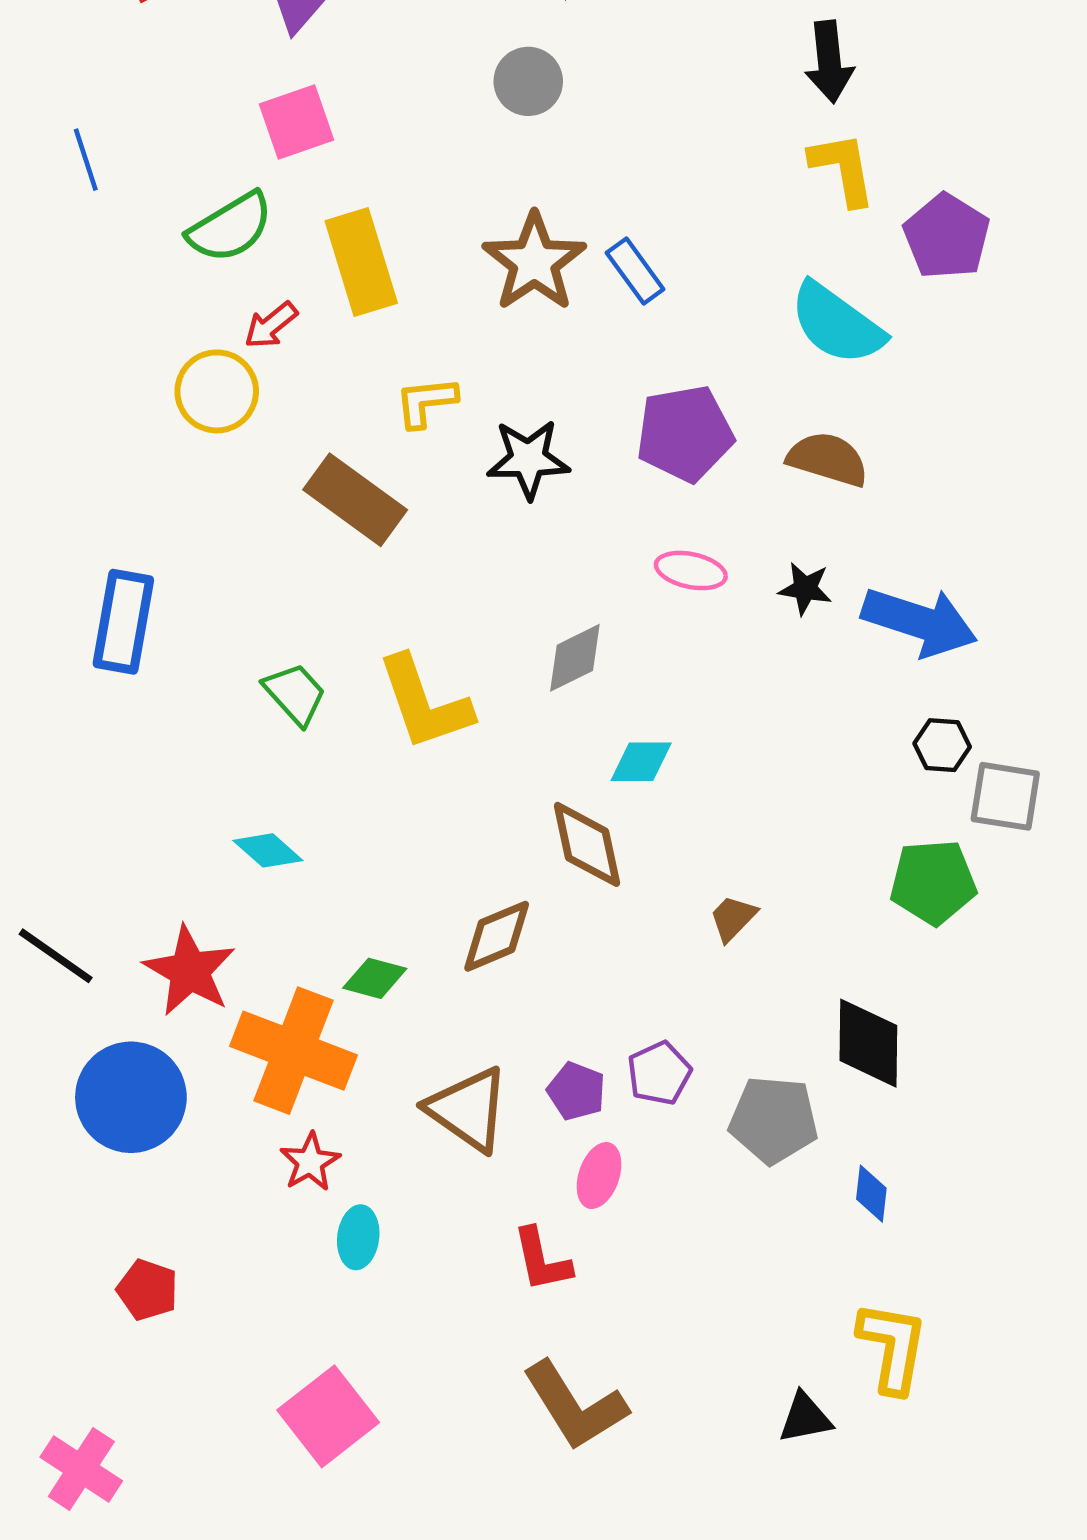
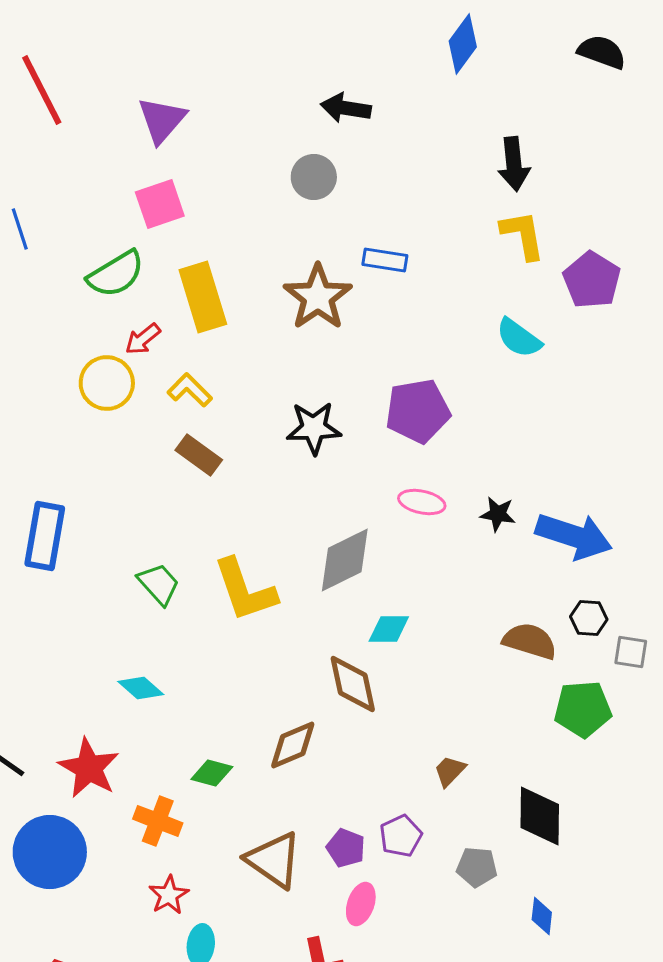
blue rectangle: (635, 271) -> (385, 260), moved, turned -45
cyan semicircle: (837, 324) -> (519, 338), size x0.7
yellow L-shape: (426, 402) -> (190, 390), moved, turned 51
brown semicircle: (828, 459) -> (530, 641), moved
brown rectangle: (355, 500) -> (199, 455), size x0.7
gray diamond: (575, 658) -> (345, 560), size x1.4
gray square: (1005, 796) -> (631, 652), size x0.7
brown trapezoid: (733, 918) -> (450, 771), moved
orange cross: (293, 1051) -> (158, 821), size x0.6
gray pentagon: (774, 1120) -> (477, 867), size x0.7

